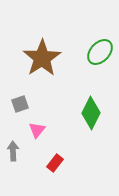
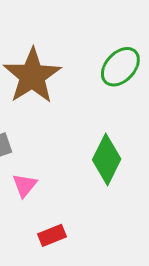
red rectangle: (55, 163) -> (52, 235), turned 30

